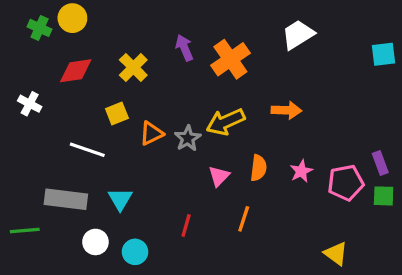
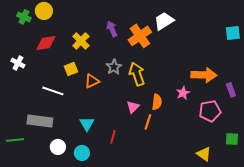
white trapezoid: (298, 35) -> (164, 21), moved
orange arrow: (286, 110) -> (204, 75), moved, size x1.4
yellow arrow: (226, 122) -> (137, 74), turned 95
gray star: (188, 138) -> (114, 67), moved
purple rectangle: (380, 163) -> (231, 90), moved
pink star: (301, 171) -> (183, 93), moved
green square: (384, 196) -> (232, 139), moved
cyan triangle: (120, 199) -> (87, 124), moved
orange line: (244, 219) -> (148, 122), moved

